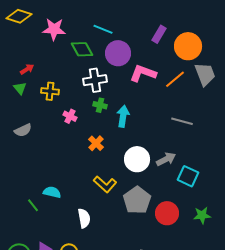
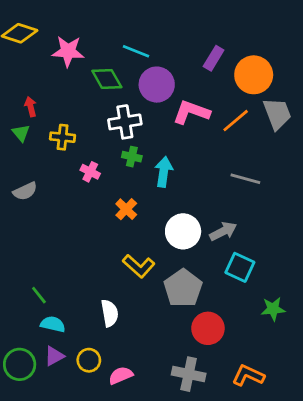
red arrow: (27, 69) -> (31, 107), turned -72
cyan square: (188, 176) -> (240, 267), moved
cyan semicircle: (52, 192) -> (53, 324), moved
red circle: (167, 213) -> (208, 328), moved

